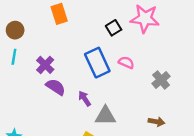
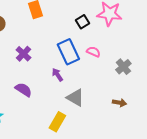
purple semicircle: (56, 87) -> (23, 90), moved
purple arrow: (85, 98) -> (57, 75), moved
gray triangle: (105, 116) -> (75, 98), turned 30

